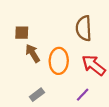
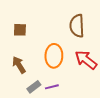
brown arrow: (33, 53) -> (19, 65), moved
purple line: (83, 95) -> (52, 87), moved, turned 32

